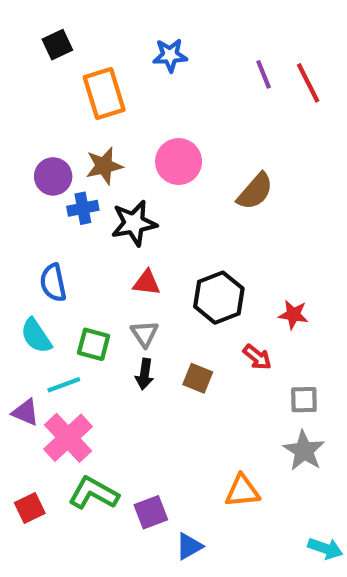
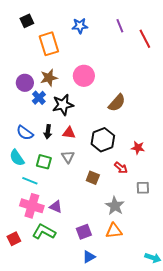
purple line: (264, 74) -> (120, 26), moved
brown semicircle: (255, 191) -> (117, 103), moved
blue cross: (83, 208) -> (39, 98), turned -32
blue semicircle: (53, 283) -> (25, 133), turned -42
black arrow: (145, 374) -> (48, 132), moved
cyan line: (64, 385) -> (30, 181), turned 42
purple triangle: (26, 412) -> (56, 207), moved
pink cross: (68, 438) -> (32, 206), turned -30
gray star: (304, 451) -> (115, 206), moved
purple square: (151, 512) -> (84, 232), moved

